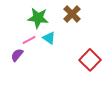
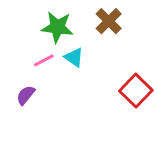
purple semicircle: (17, 55) -> (26, 95), moved

